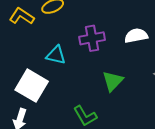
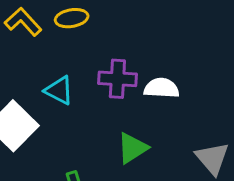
white semicircle: (136, 36) -> (162, 88), moved

